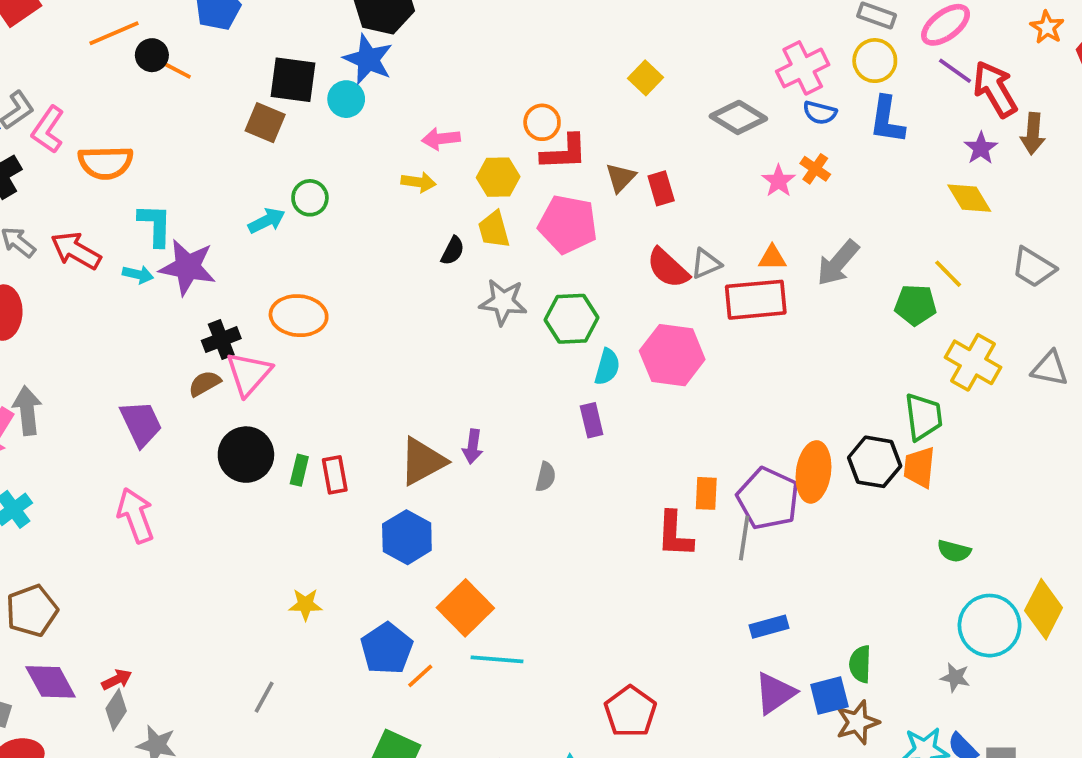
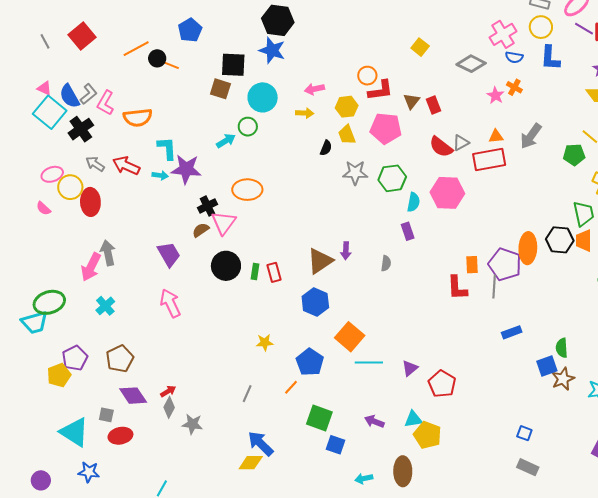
cyan circle: (346, 99) -> (263, 97), moved, size x1.5
orange line: (420, 676) -> (291, 387), moved
purple triangle: (775, 693) -> (410, 368), moved, size x0.7

